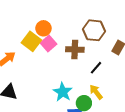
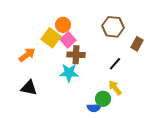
brown cross: (75, 50) -> (76, 55), moved
cyan star: (63, 92) -> (69, 73), moved, turned -30

